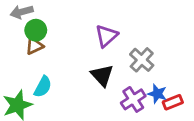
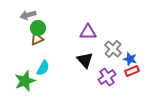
purple triangle: (106, 36) -> (88, 32), turned 42
blue star: (157, 94) -> (130, 59), moved
red rectangle: (173, 102) -> (132, 71), moved

